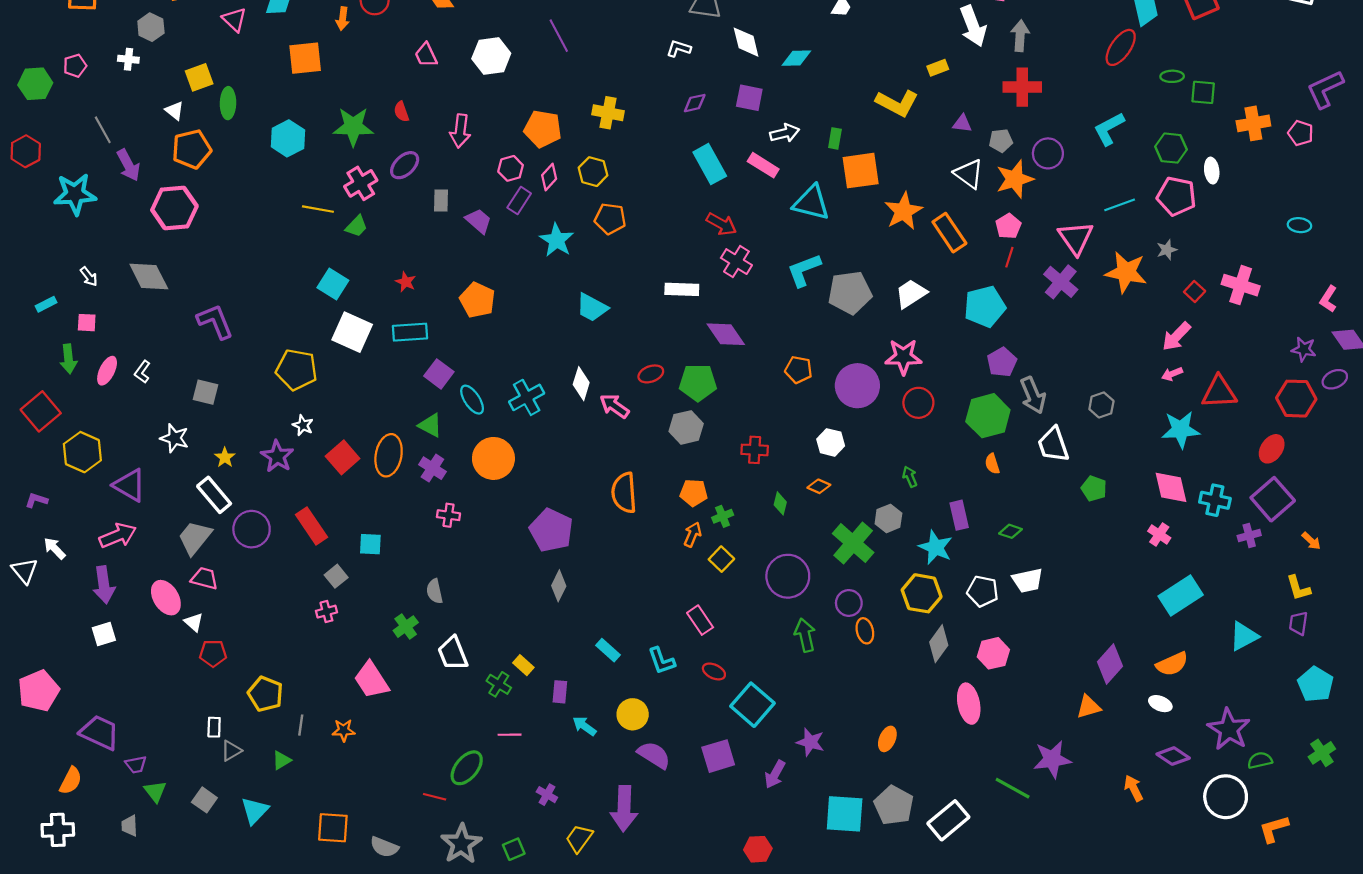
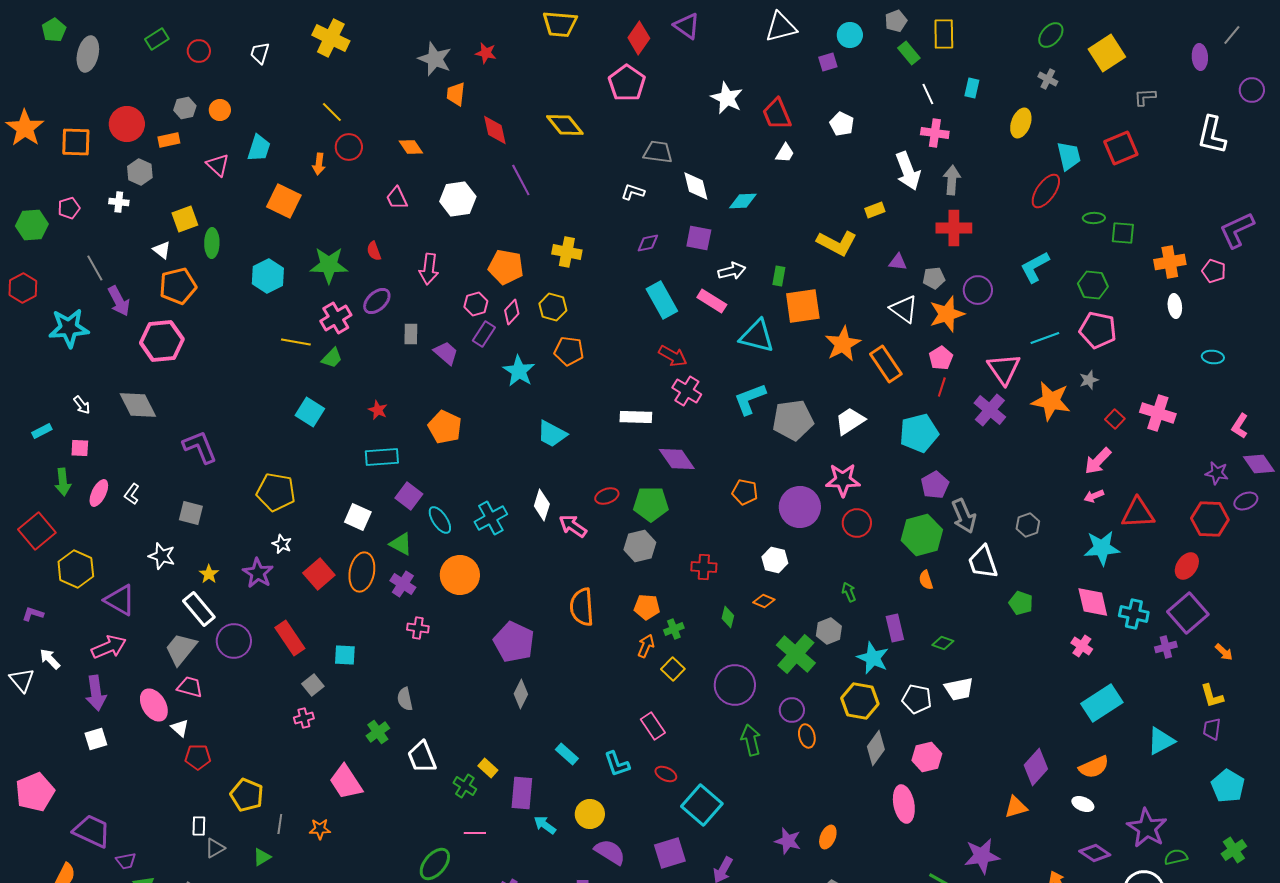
orange square: (305, 58) -> (284, 201), turned 32
white ellipse: (1212, 171) -> (1175, 306), moved
white square: (352, 332) -> (358, 517), moved, size x0.7
purple rectangle: (560, 692) -> (522, 793), size x1.5
purple star: (810, 742) -> (788, 841), moved

